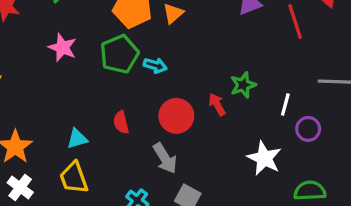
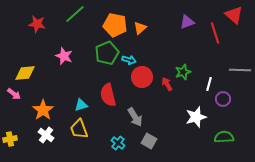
pink star: (62, 48) -> (64, 56), moved
red circle: (176, 116) -> (142, 77), moved
red semicircle: (121, 122) -> (108, 95), size x1.6
white star: (264, 158) -> (196, 117), turned 30

